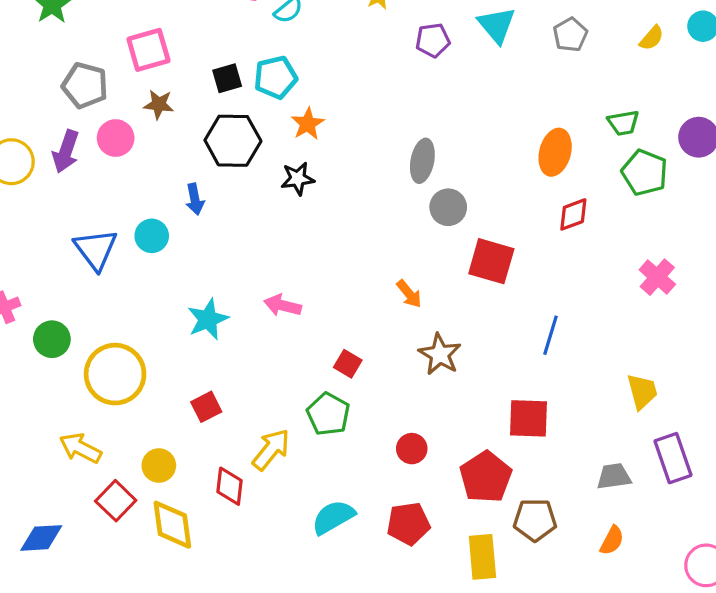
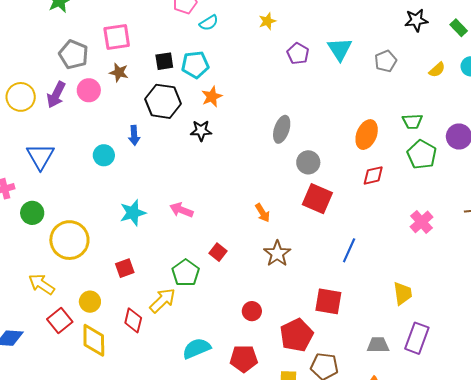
purple pentagon: (433, 40) -> (298, 54), turned 30
gray circle: (448, 207) -> (308, 162), moved
blue triangle: (96, 249) -> (40, 156), moved
green pentagon: (328, 414) -> (186, 273), moved
purple rectangle: (673, 458) -> (417, 338), turned 32

